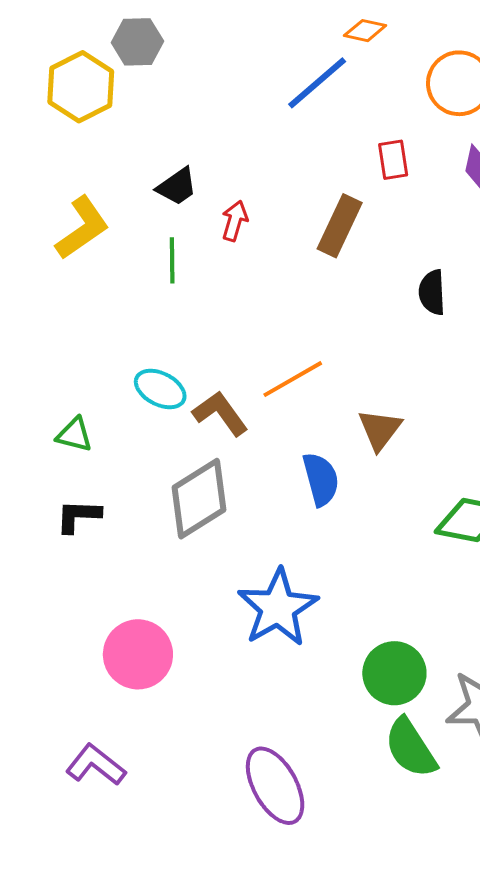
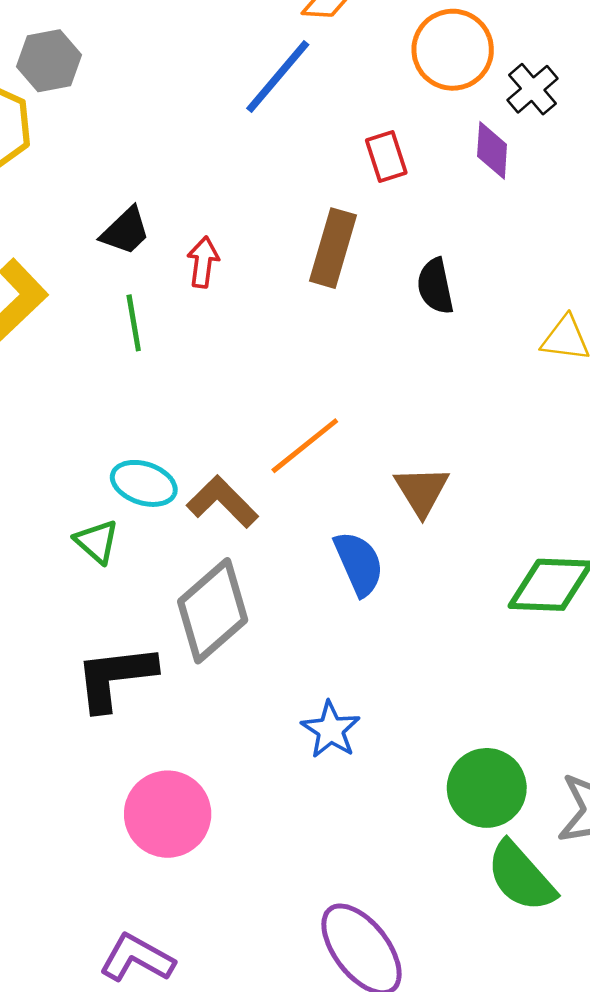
black semicircle: (432, 292) -> (435, 286), moved
green triangle: (74, 435) -> (97, 542), moved, turned 36
black L-shape: (78, 516) -> (115, 677), moved, size x1.5
blue star: (278, 608) -> (331, 730), size x0.6

